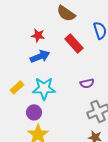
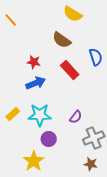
purple semicircle: (87, 83) -> (76, 117), moved, turned -40
purple circle: (34, 112) -> (49, 139), moved

